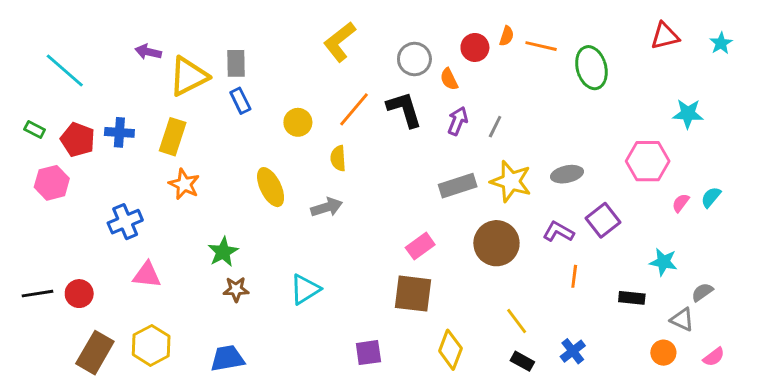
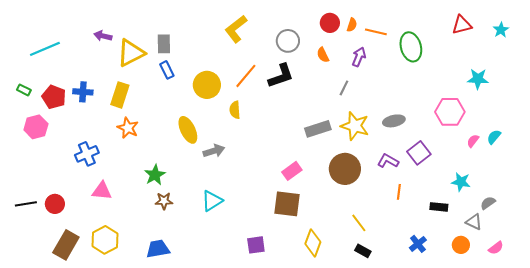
red circle: (475, 47) -> (330, 23), moved
cyan line: (65, 71) -> (45, 49), turned -64
orange semicircle: (449, 79) -> (323, 55), moved
black L-shape: (404, 109) -> (281, 76), turned 88
purple arrow: (458, 121) -> (359, 57), moved
yellow circle: (298, 122) -> (207, 85), size x1.4
gray arrow: (327, 207) -> (214, 151), moved
blue cross: (573, 351) -> (418, 244), moved

